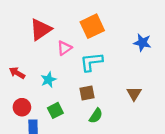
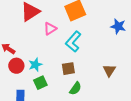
cyan L-shape: (91, 62) -> (73, 42), turned -45
cyan star: (48, 80) -> (35, 65), moved
red circle: (22, 107) -> (16, 66), moved

